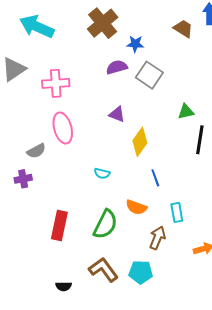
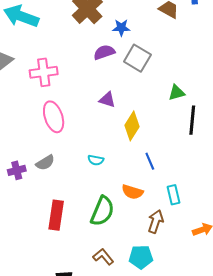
gray semicircle: (36, 151) -> (45, 163), moved
brown L-shape: (103, 270) -> (103, 257), size x0.7

